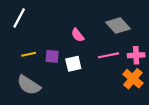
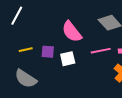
pink semicircle: (78, 35) -> (72, 32), size x1.6

